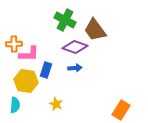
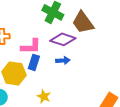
pink L-shape: (29, 54) -> (31, 46), moved

